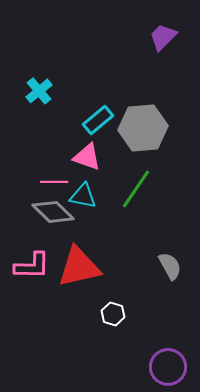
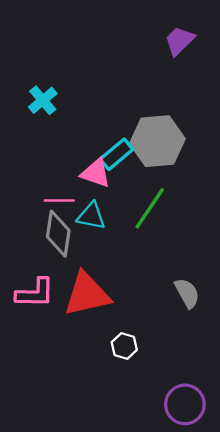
cyan rectangle: (98, 120) -> (117, 154), moved
gray diamond: (53, 212) -> (58, 234), turned 54

